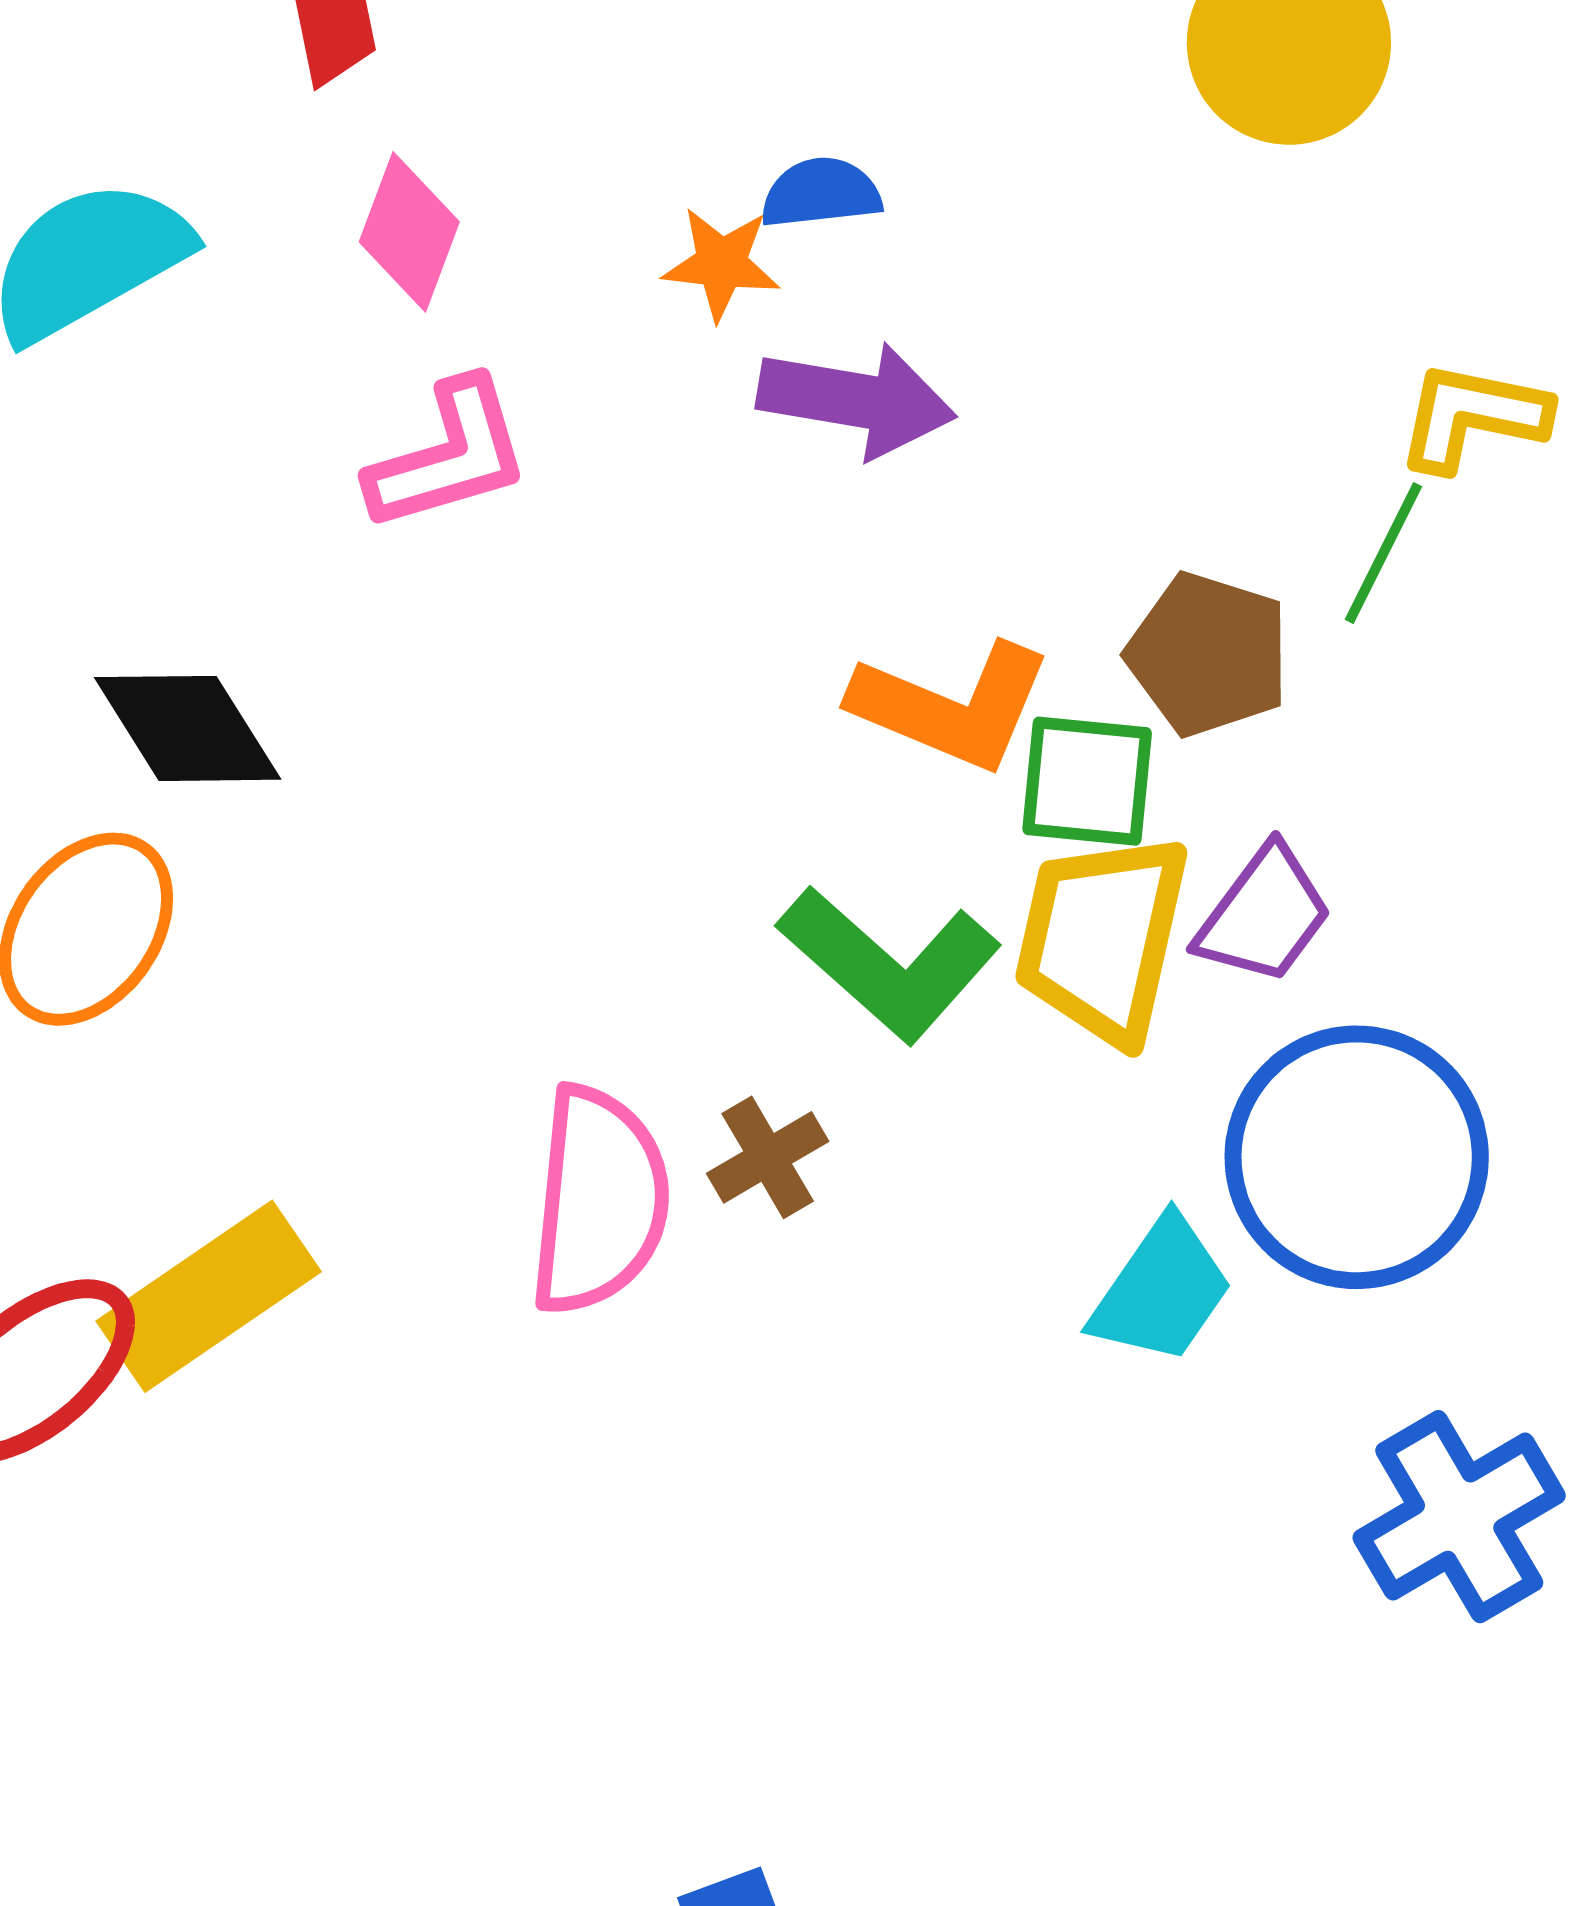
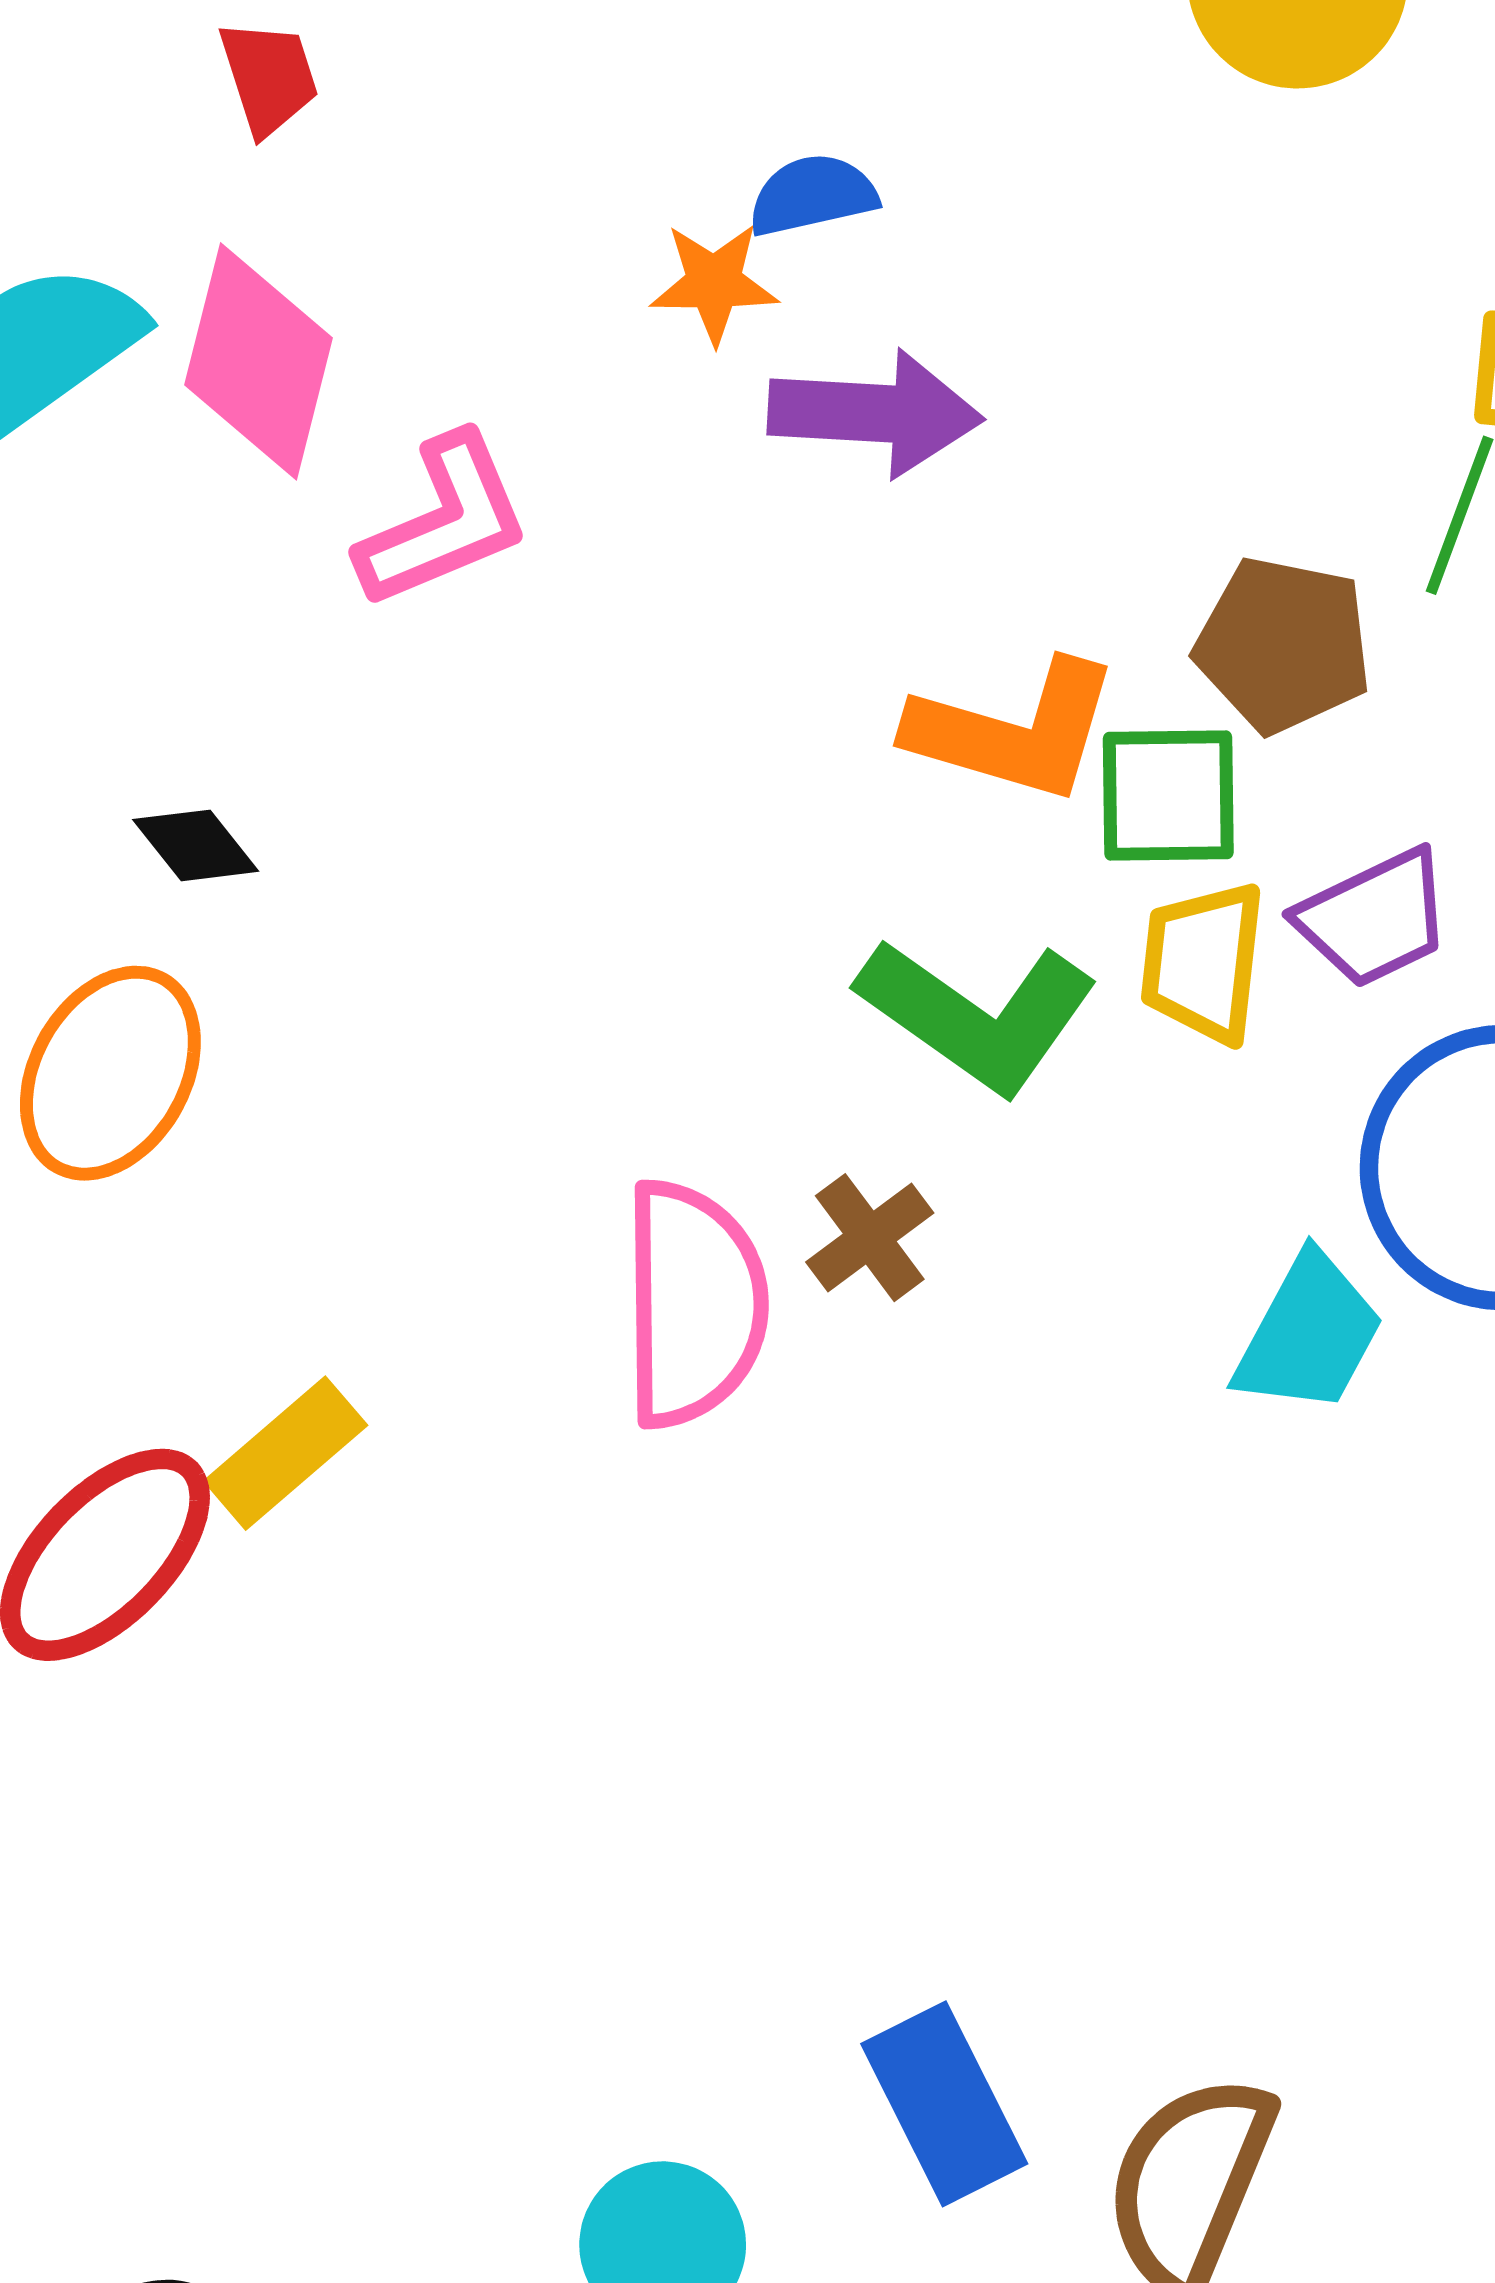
pink diamond: (409, 232) -> (259, 361), moved, size x1.4
black diamond: (188, 728) -> (196, 845), size x0.6
purple trapezoid: (1264, 915) -> (1374, 918), turned 34
yellow trapezoid: (1102, 938) -> (1203, 962), size x0.7
yellow rectangle: (209, 1296) -> (286, 1453), size x0.7

